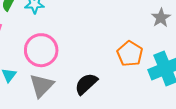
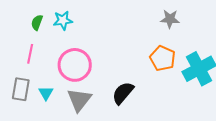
gray star: (161, 18) -> (170, 19), moved, turned -30

